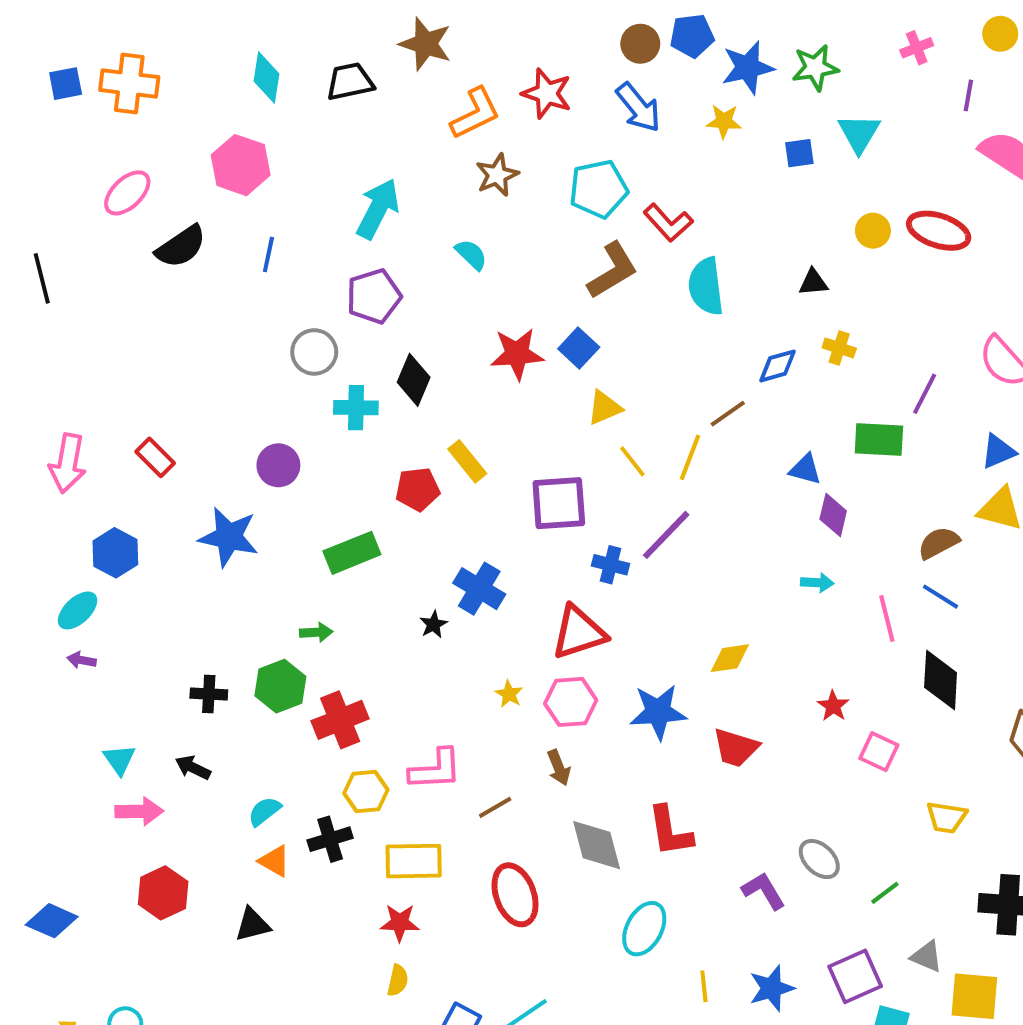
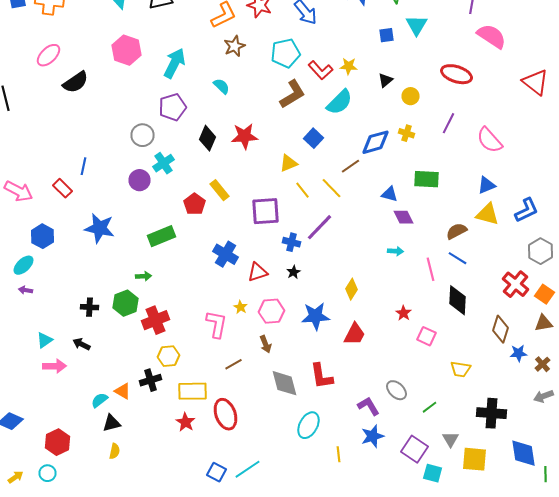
yellow star: (724, 121) -> (348, 66), moved
pink hexagon: (241, 165) -> (126, 50), moved
yellow circle: (873, 231) -> (410, 96), moved
blue line: (268, 255) -> (84, 166), moved
black triangle: (813, 282) -> (386, 80), moved, turned -35
cyan semicircle: (706, 286) -> (340, 102), turned -128
blue square: (579, 348) -> (314, 138), moved
blue diamond: (778, 366) -> (376, 142), size x1.4
black diamond: (414, 380) -> (208, 138), moved
purple line: (925, 394) -> (448, 123), moved
cyan cross: (356, 408) -> (164, 163), turned -35
yellow line: (690, 457) -> (332, 188), turned -65
pink arrow: (68, 463) -> (18, 191), turned -72
purple circle: (278, 465) -> (140, 180), moved
red pentagon: (418, 489) -> (194, 204), turned -30
purple diamond: (833, 515) -> (404, 217), turned -40
black star: (433, 624) -> (294, 272), moved
red triangle: (579, 632) -> (258, 272), moved, size x0.7
yellow diamond: (730, 658) -> (352, 289), turned -50
red trapezoid: (736, 748) -> (354, 334), turned -80
cyan triangle: (119, 760) -> (44, 340), turned 30
pink L-shape: (435, 770) -> (216, 324), moved, turned -76
cyan semicircle: (264, 811) -> (100, 400), moved
red hexagon: (163, 893) -> (58, 442), moved
red ellipse: (515, 895) -> (226, 414), moved
red star: (400, 923) -> (186, 422), turned 30
gray triangle: (927, 956) -> (450, 439), turned 36
purple square: (855, 976) -> (414, 449), turned -32
yellow semicircle: (398, 980) -> (114, 451), moved
blue star: (772, 988) -> (372, 436), moved

